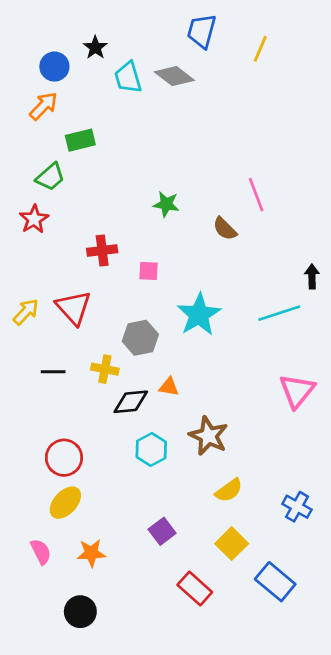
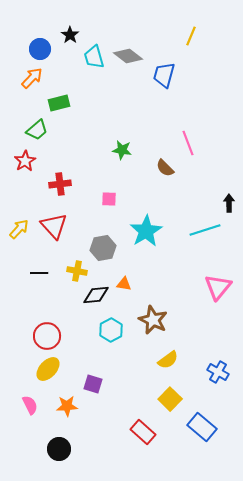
blue trapezoid: (202, 31) -> (164, 75), moved
red cross: (102, 251) -> (60, 184), moved
purple square: (162, 531) -> (93, 384), moved, turned -36

